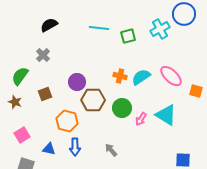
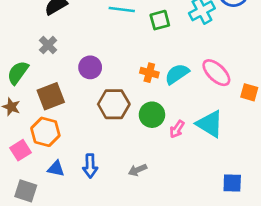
purple circle: (77, 82) -> (90, 67), moved
brown square: (45, 94) -> (51, 96), size x1.5
orange hexagon: (67, 121) -> (45, 132), moved
gray arrow: (111, 150) -> (137, 170), turned -72

